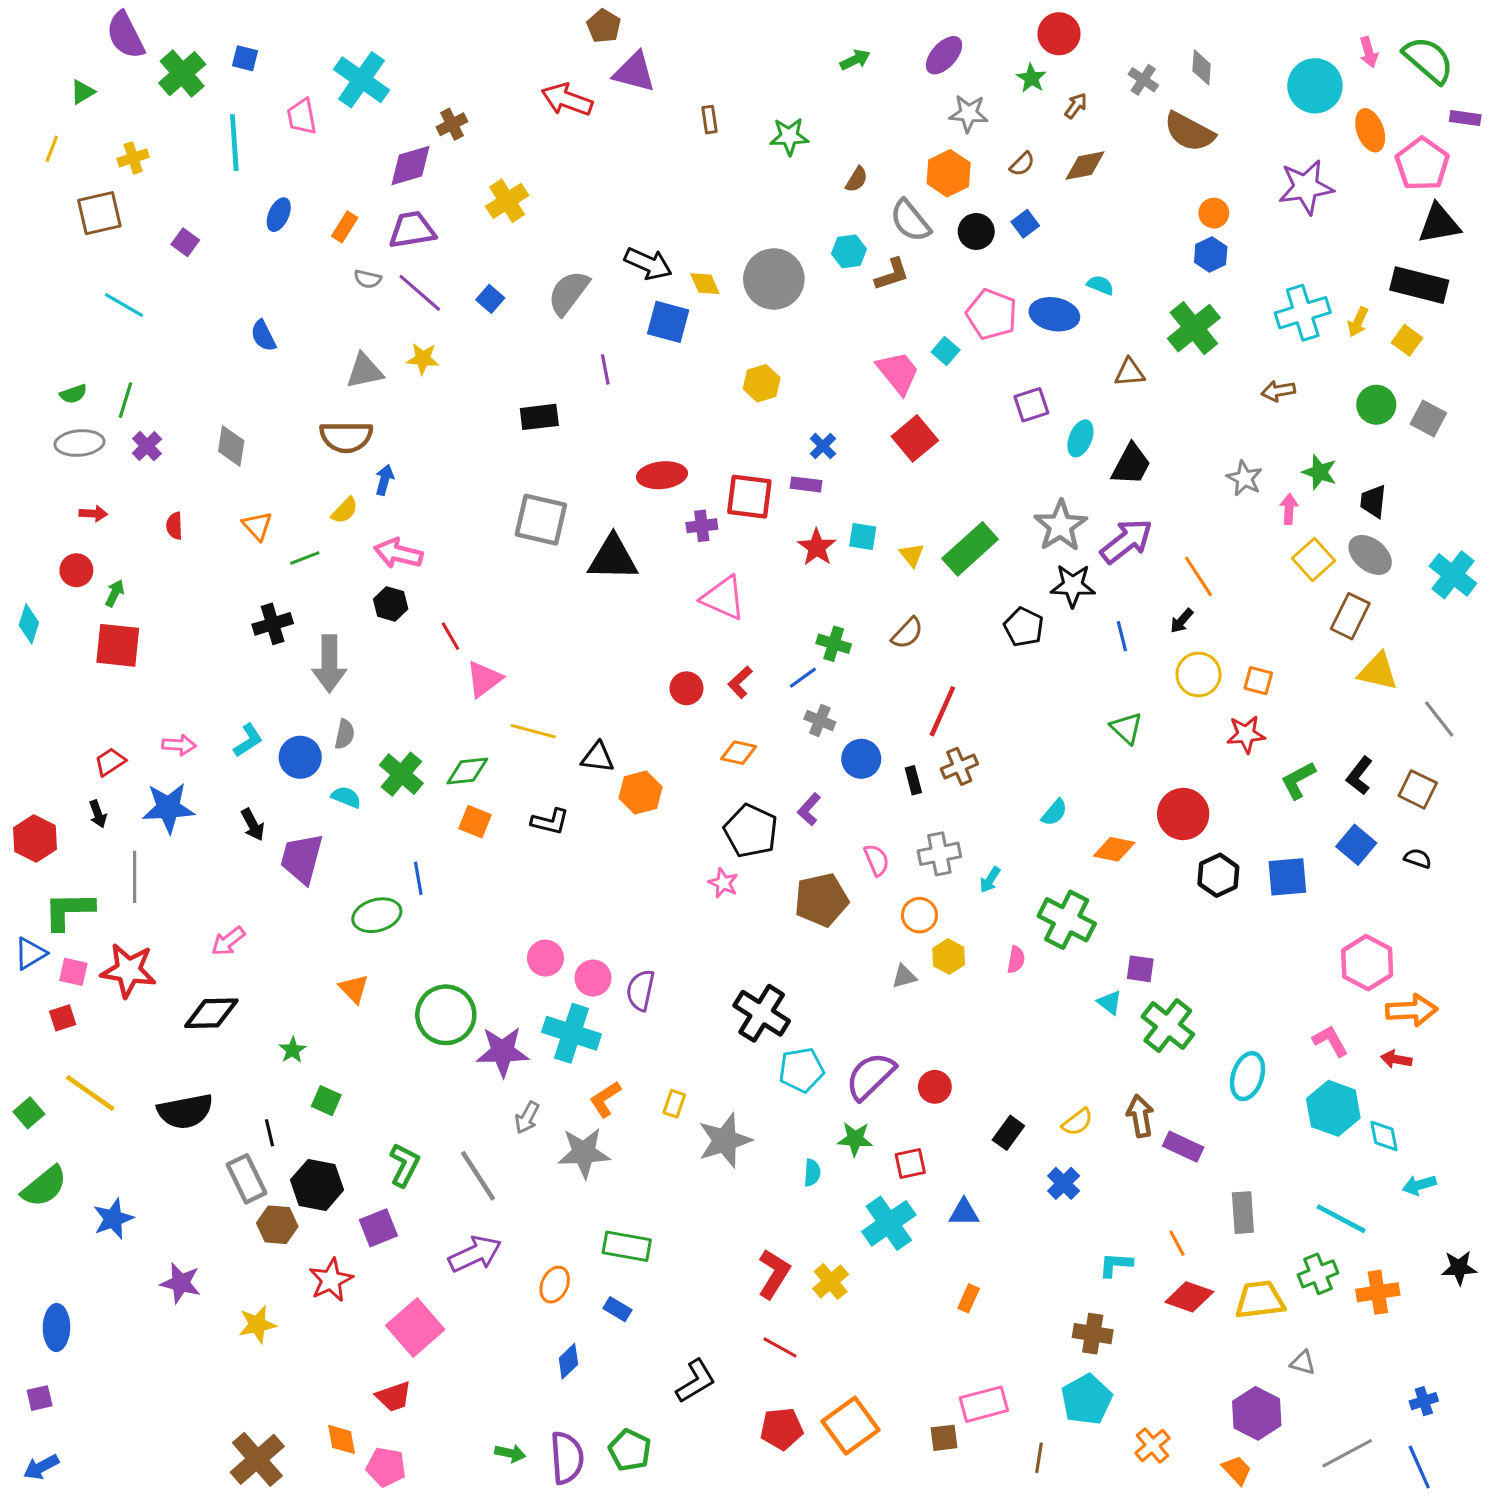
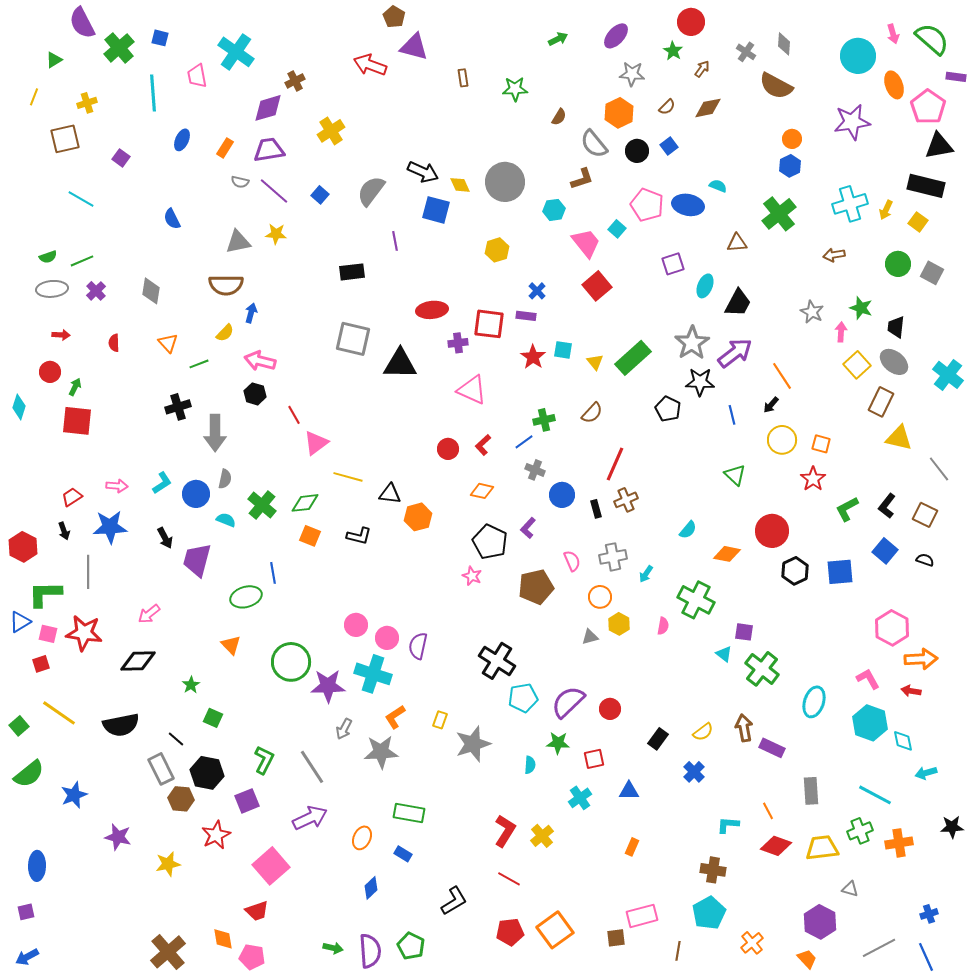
cyan hexagon: (849, 251) -> (554, 210), moved
green line: (125, 400) -> (82, 261), turned 50
green cross: (834, 644) -> (544, 420), turned -30
red star: (1246, 734) -> (813, 479), turned -30
black line: (270, 1133) -> (176, 739), turned -36
cyan cross: (889, 1223) -> (580, 798), size x0.7

